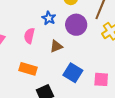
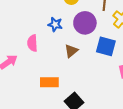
pink semicircle: (29, 36) -> (32, 43), moved
blue square: (73, 73) -> (106, 46), moved

